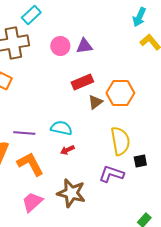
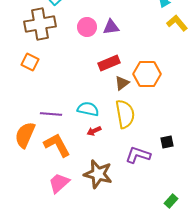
yellow semicircle: (120, 141) -> (125, 114), moved

